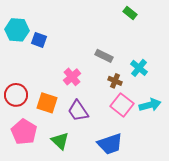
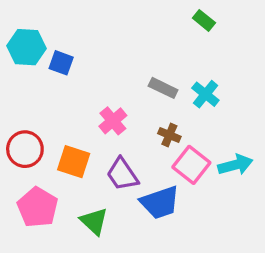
cyan cross: (139, 68) -> (205, 94), moved
brown cross: (115, 81) -> (169, 135), moved
blue trapezoid: (110, 144) -> (160, 203), moved

